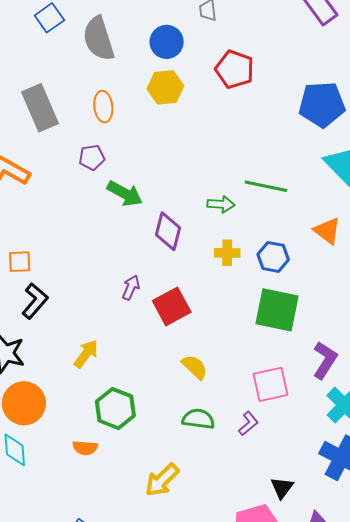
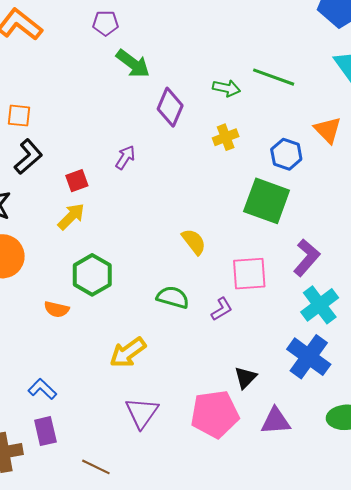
yellow cross: (227, 253) -> (226, 137), turned -30
blue hexagon: (273, 257) -> (286, 154), moved
red square: (172, 306) -> (77, 181), moved, size x0.6
yellow semicircle: (195, 367) -> (194, 242), moved

